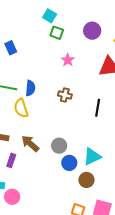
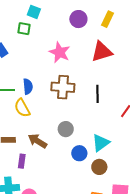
green square: (57, 33) -> (24, 29), moved
pink star: (68, 60) -> (60, 52), size x1.5
brown cross: (65, 95) -> (63, 87), size x1.6
gray circle: (59, 146) -> (66, 129), moved

